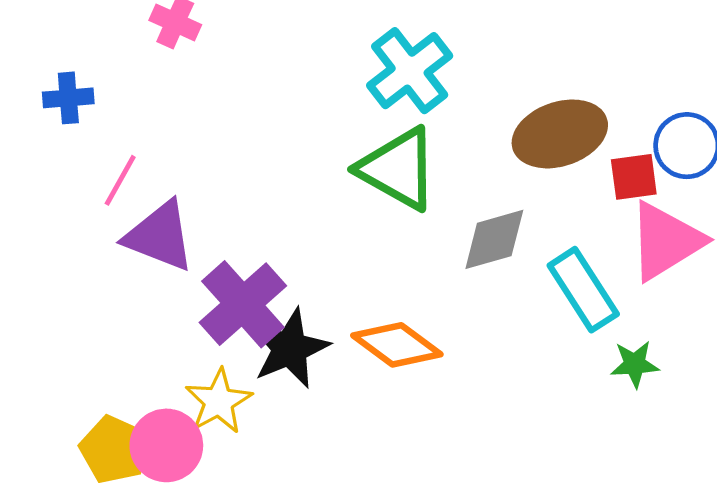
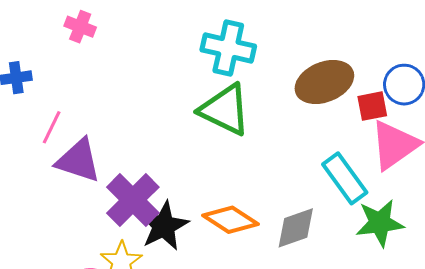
cyan cross: (410, 71) -> (228, 48), turned -36
gray diamond: (494, 239) -> (296, 228), moved
green star: (635, 364) -> (380, 223), size x1.6

